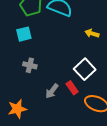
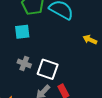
white square: (85, 69) -> (48, 69), moved, turned -35

